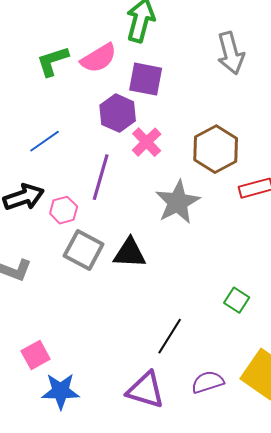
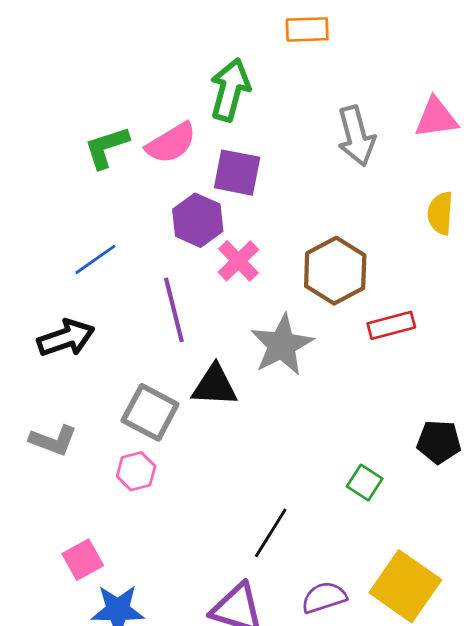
purple line: (101, 177) -> (174, 310), turned -30
pink hexagon: (64, 210) -> (136, 471), moved
black triangle: (130, 253) -> (215, 386), moved

